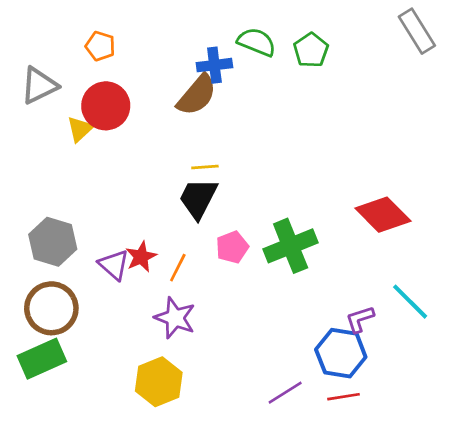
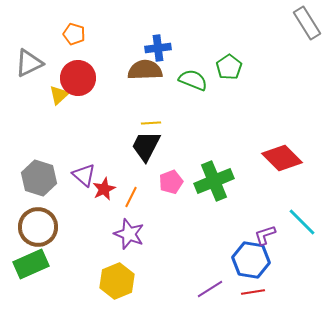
green semicircle: (257, 42) -> (193, 80), moved
green pentagon: (311, 50) -> (229, 67), moved
brown semicircle: (197, 95) -> (145, 70), turned -132
purple triangle: (114, 265) -> (84, 175), moved

